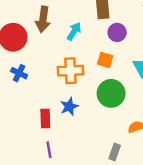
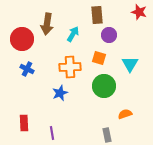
blue star: (69, 107) -> (60, 93), moved
red rectangle: (45, 119) -> (24, 123), moved
gray rectangle: (115, 152) -> (107, 135), turned -32

